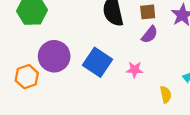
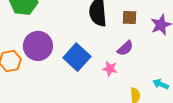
purple semicircle: (150, 35) -> (125, 48), moved

